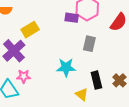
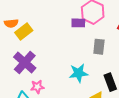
yellow rectangle: (30, 30) -> (24, 32), moved

